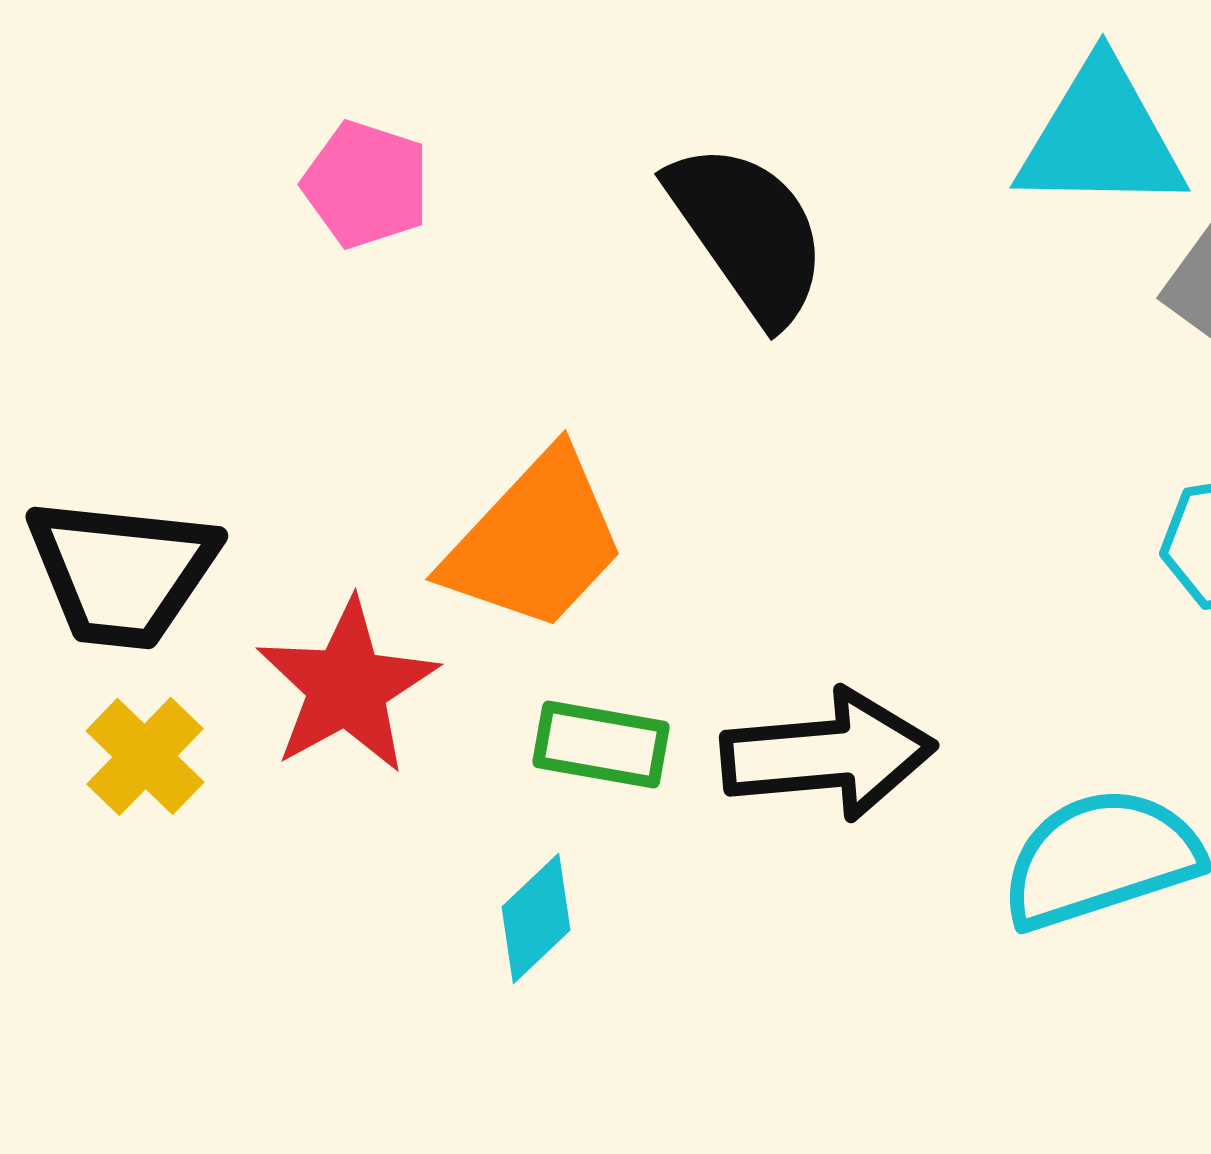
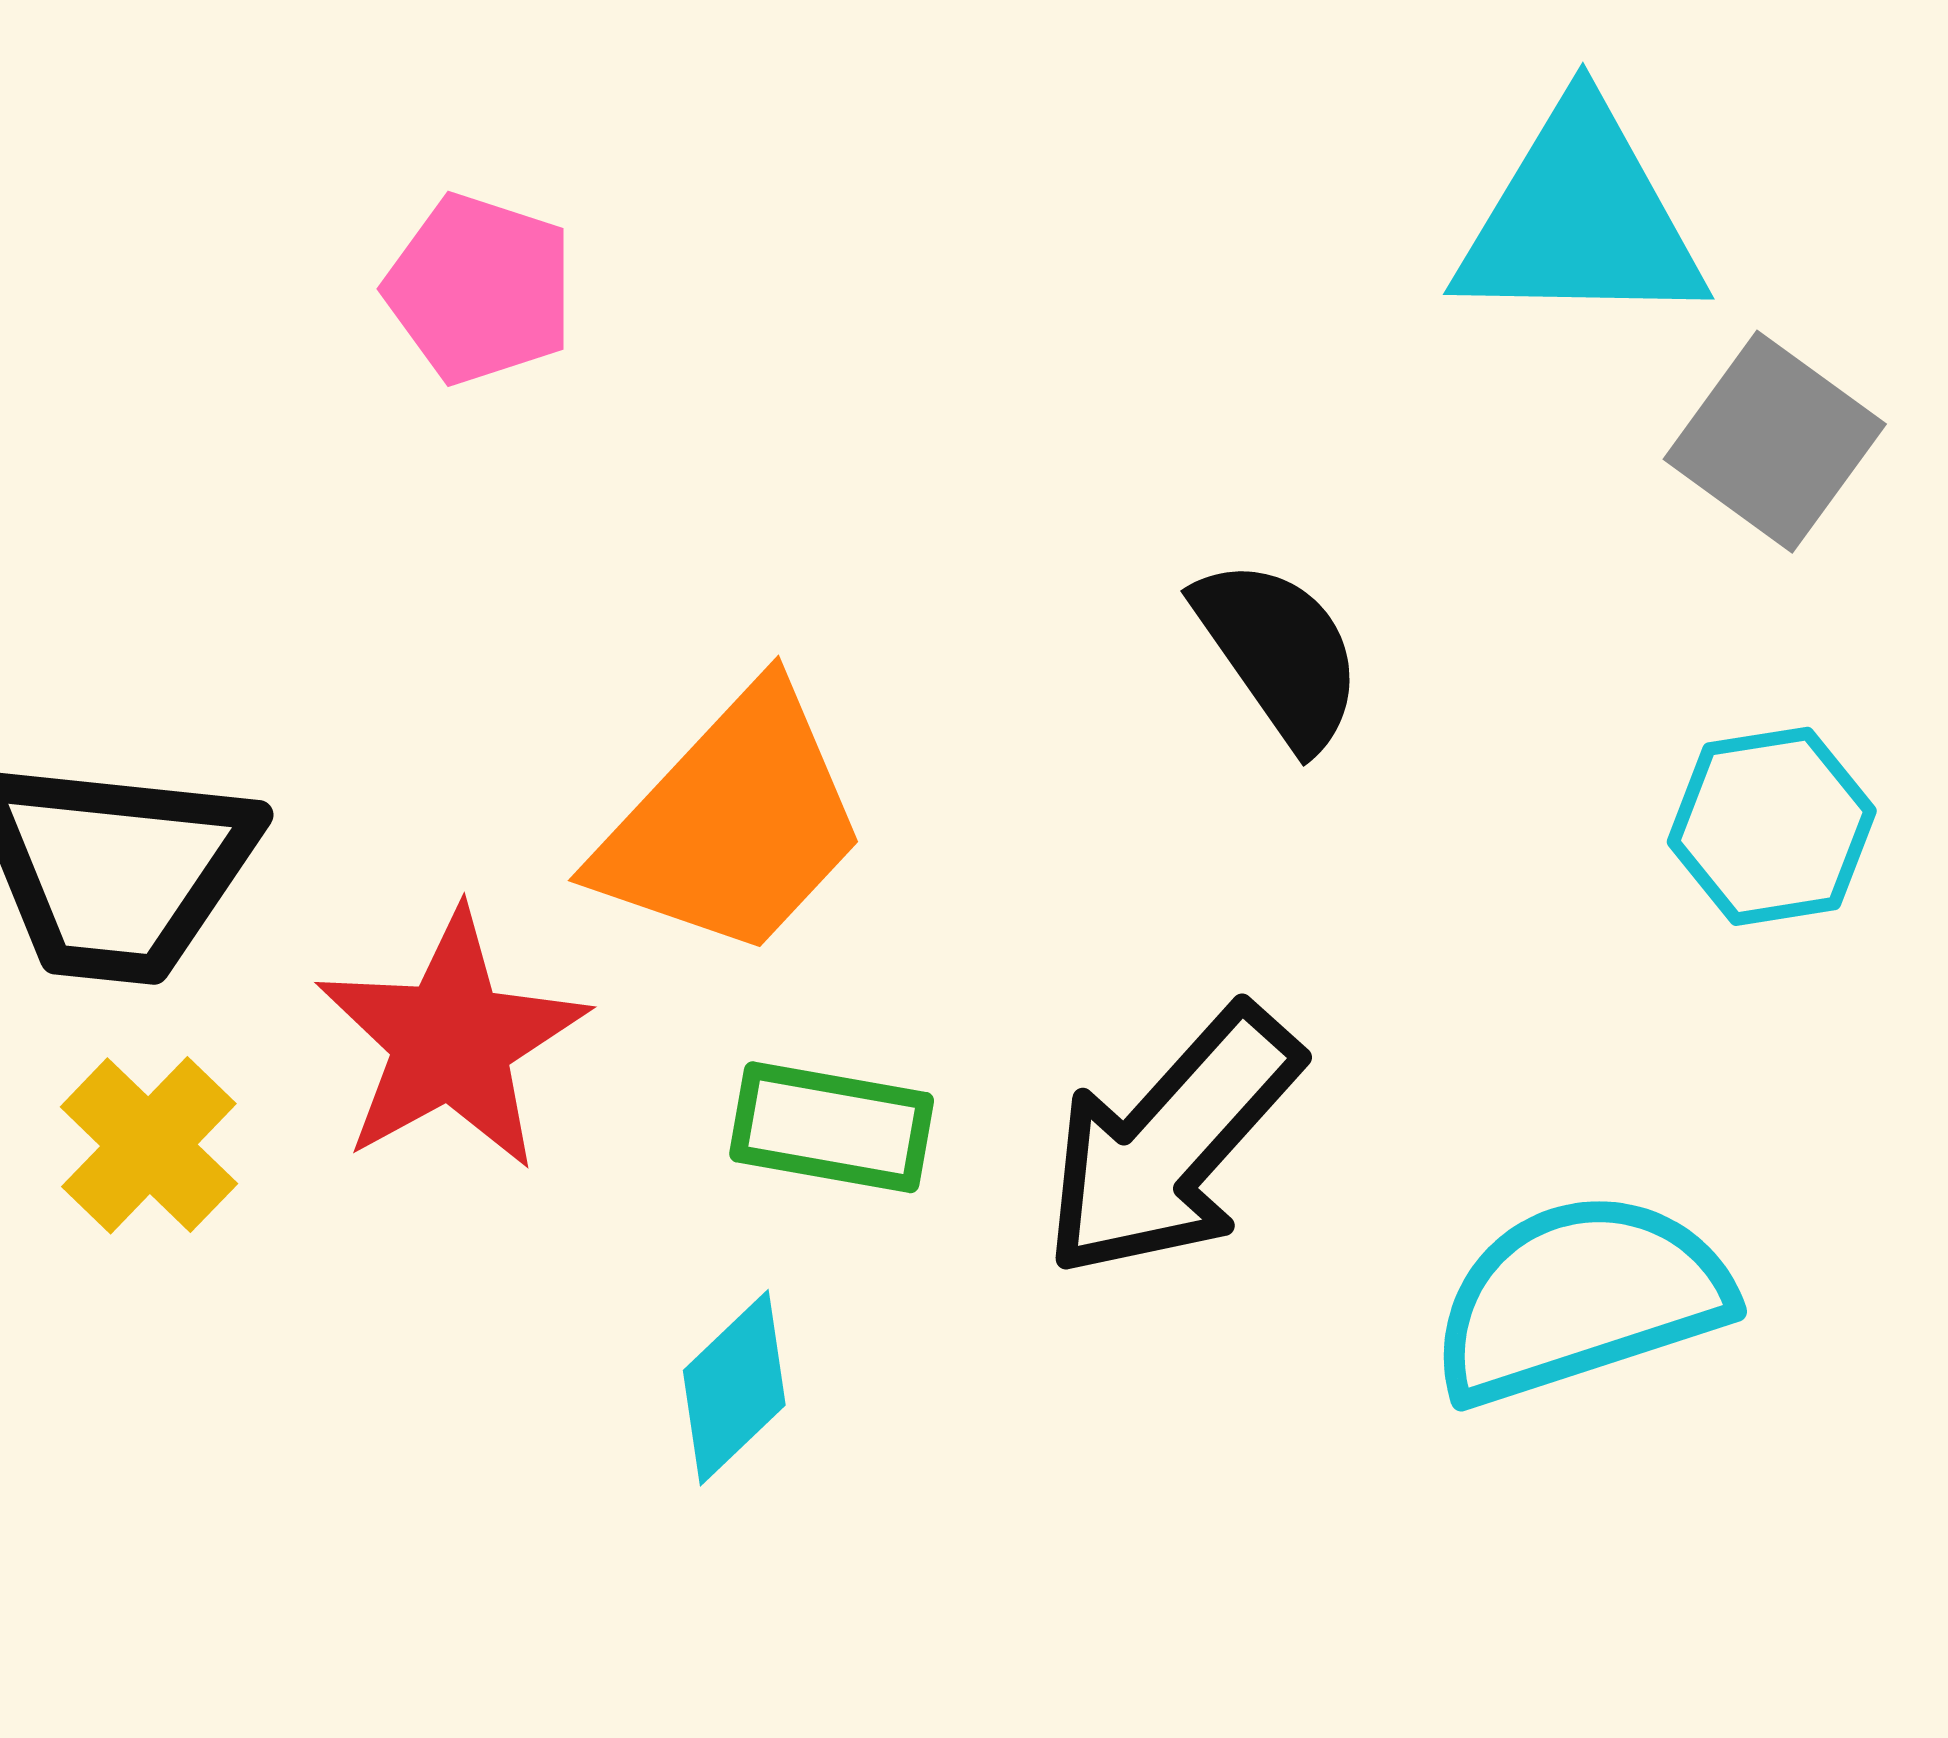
black semicircle: (748, 232) -> (1279, 653), moved, size x0.7
black arrow: (828, 754) -> (1171, 1142), turned 137

